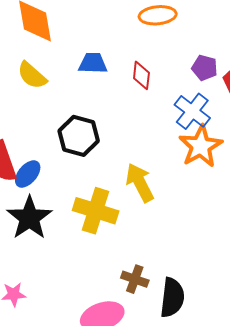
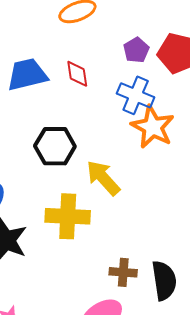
blue trapezoid: (93, 63) -> (27, 74), size x1.4
purple pentagon: (205, 68) -> (136, 50), turned -30
black hexagon: (79, 136) -> (55, 146), moved

